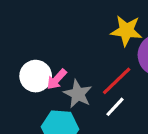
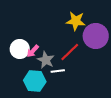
white line: (115, 107) -> (58, 71), moved, turned 40

